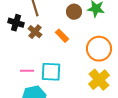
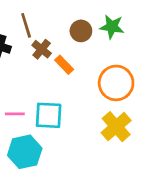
brown cross: (35, 32) -> (42, 49), moved

